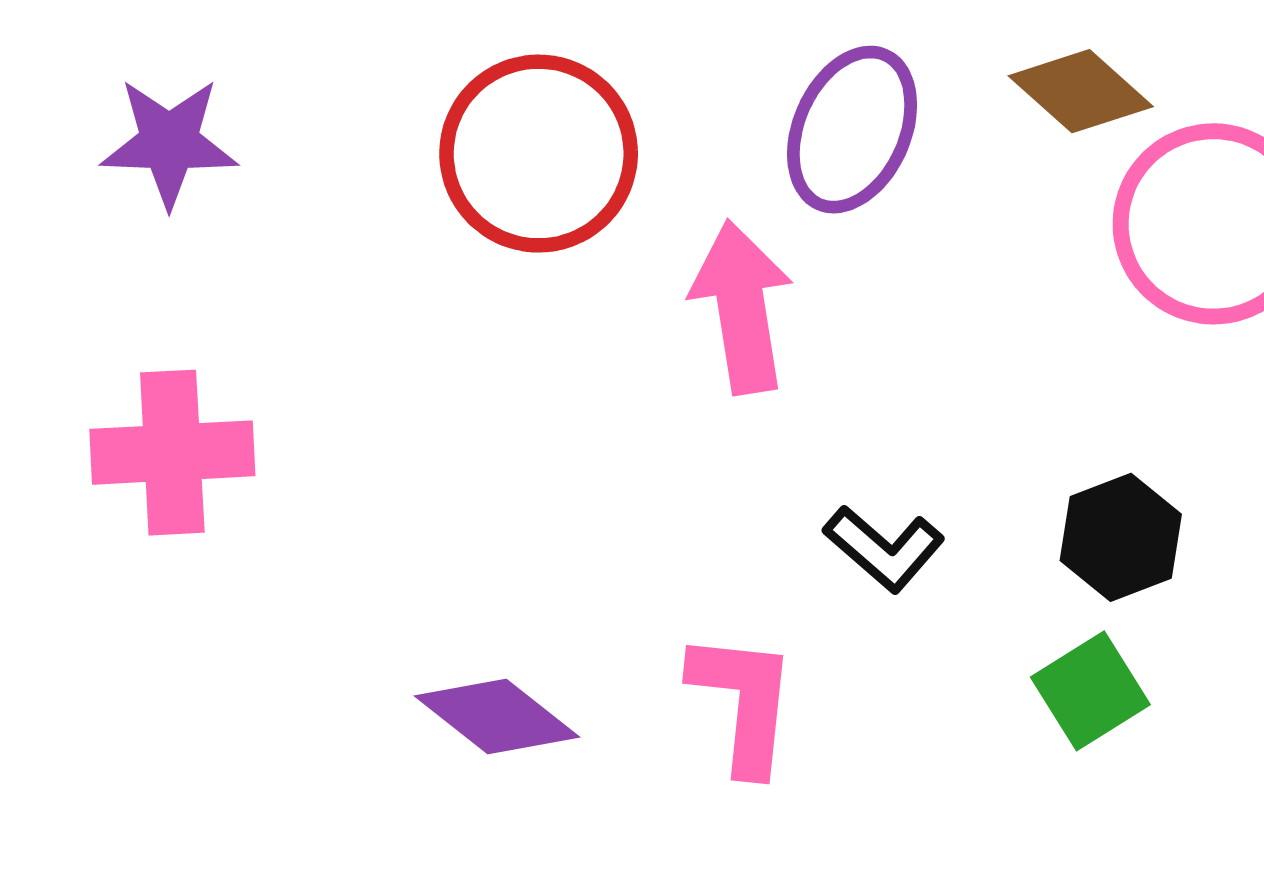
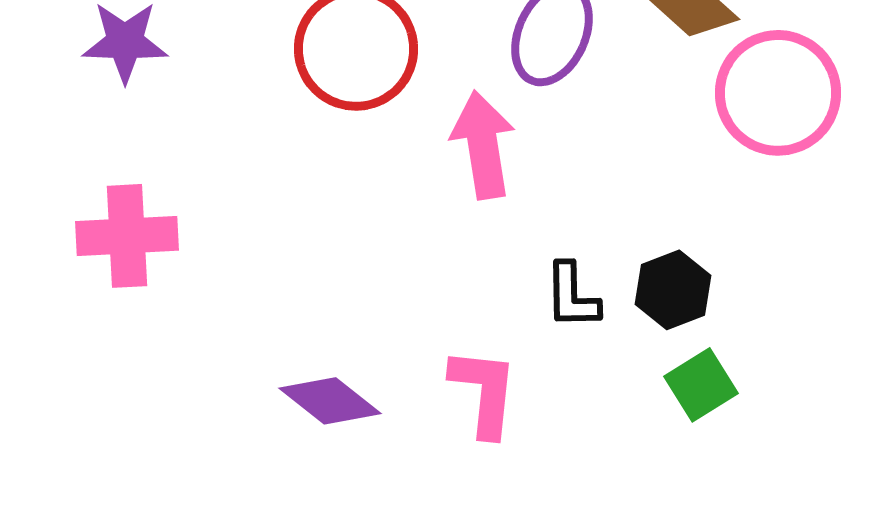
black hexagon: (1121, 537) -> (673, 290), moved
black L-shape: (884, 549) -> (572, 296), turned 48

